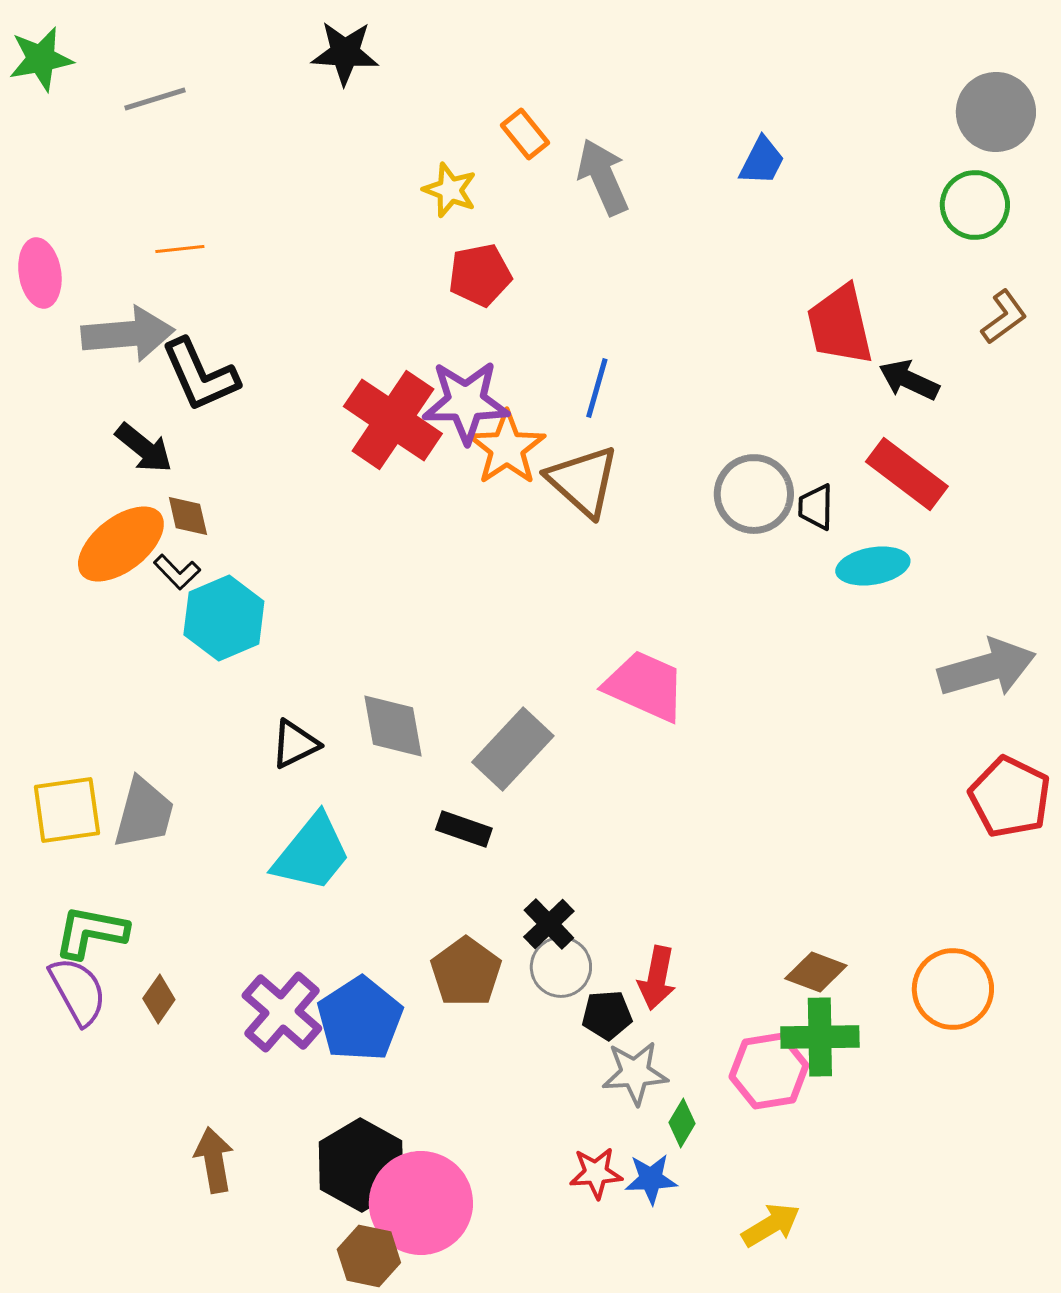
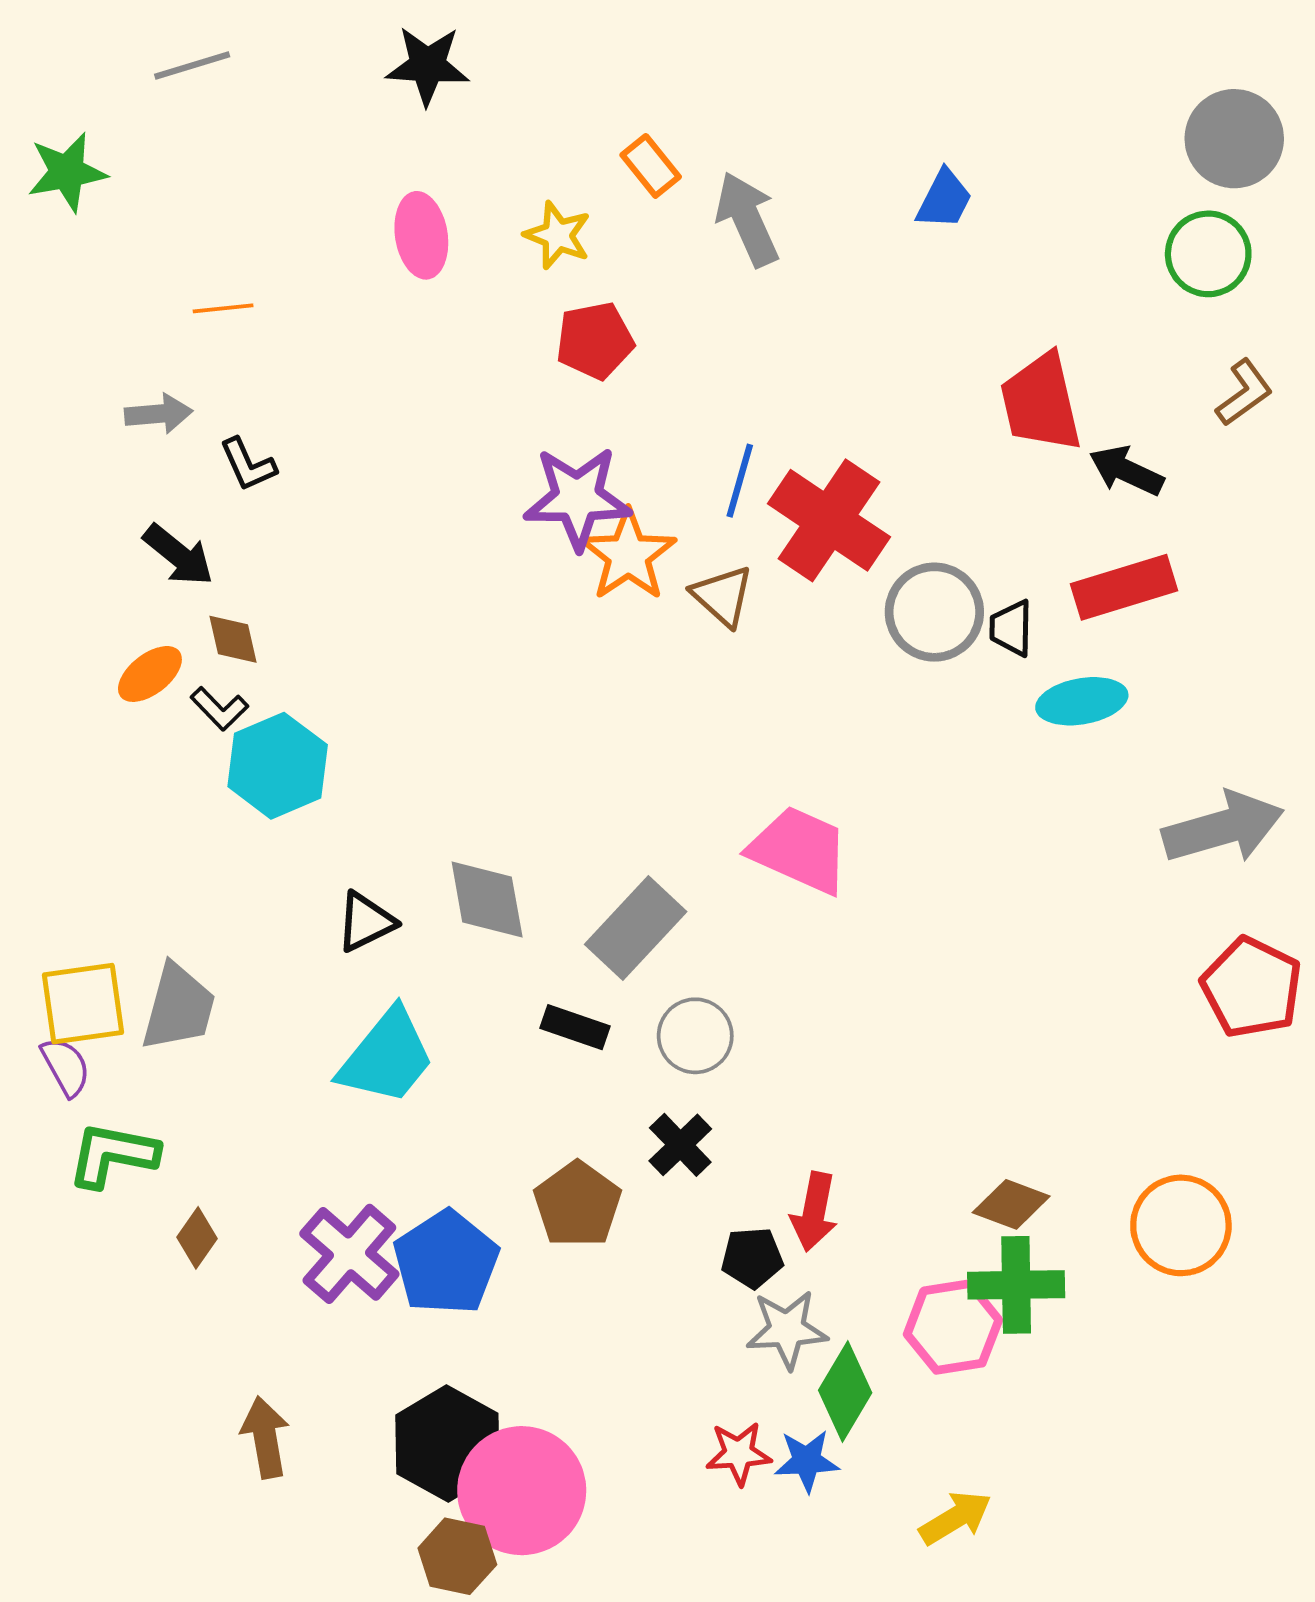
green star: (41, 59) -> (67, 172), moved
gray line: (155, 99) -> (192, 66), moved
pink ellipse: (40, 273) -> (421, 235), moved
gray arrow: (128, 334) -> (159, 414), size x0.6
black L-shape: (200, 375) -> (248, 465), size x0.6
red cross: (393, 420) -> (829, 520), moved
red rectangle: (907, 474) -> (1124, 587), turned -54
brown triangle: (583, 481) -> (722, 596), size x0.7
orange ellipse: (121, 544) -> (150, 674), size x0.6
gray circle: (561, 967) -> (695, 1036), moved
purple semicircle: (78, 991) -> (66, 1067), moved, size x0.7
green diamond: (682, 1123) -> (845, 1391), size x1.6

